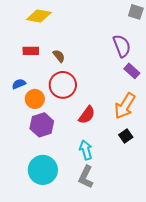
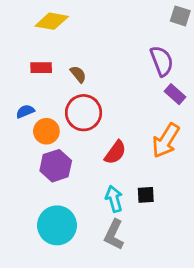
black square: (126, 136) -> (146, 195), moved, turned 32

